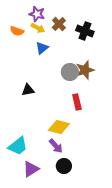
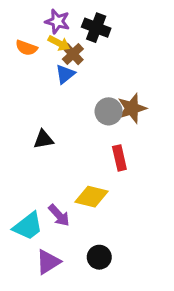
brown cross: (59, 24) -> (73, 54), moved
black cross: (85, 31) -> (96, 28), moved
purple arrow: (56, 146) -> (59, 215), moved

